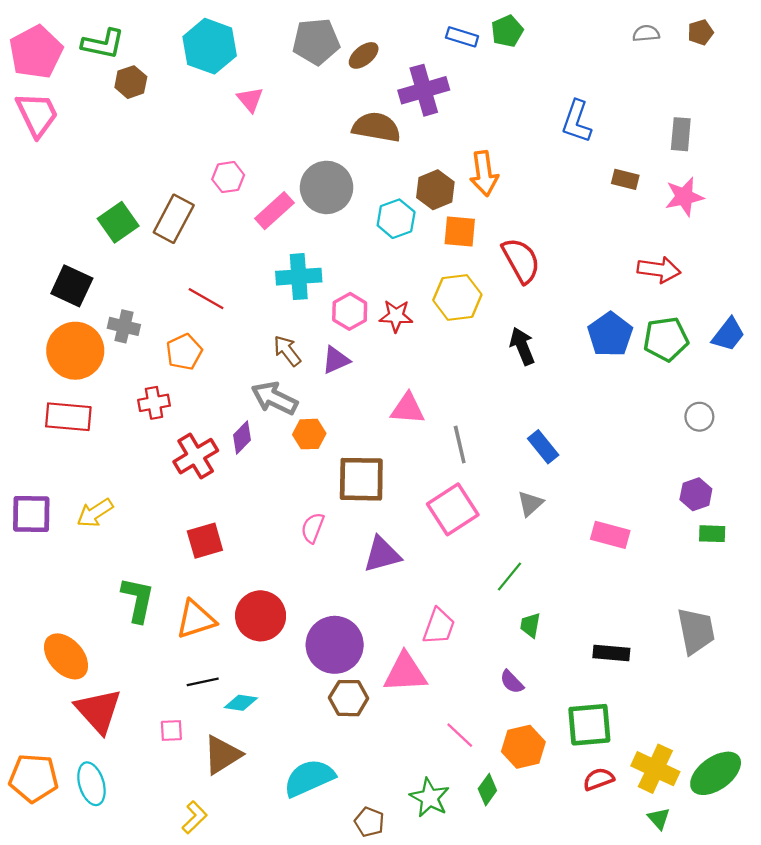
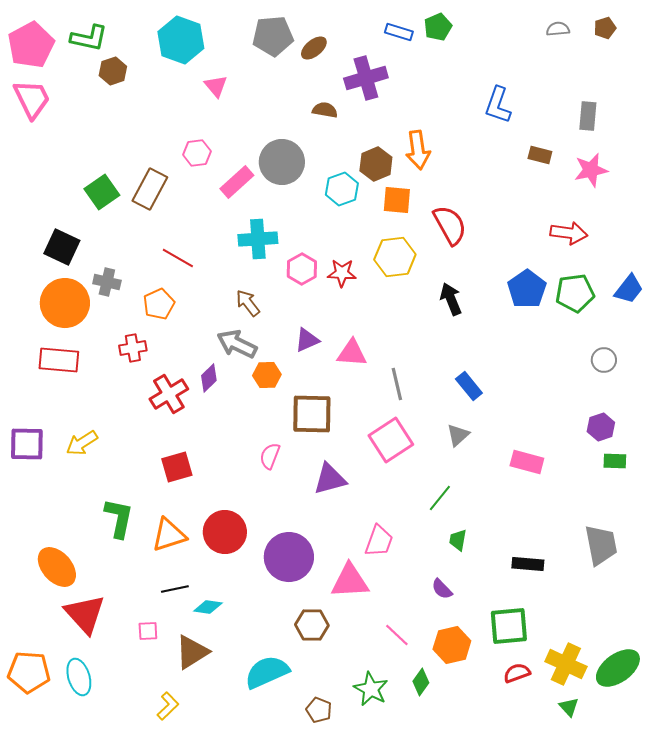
brown semicircle: (376, 127) -> (325, 110), size x0.6
purple triangle: (336, 360) -> (307, 340), moved
brown hexagon: (349, 698) -> (312, 625), moved

